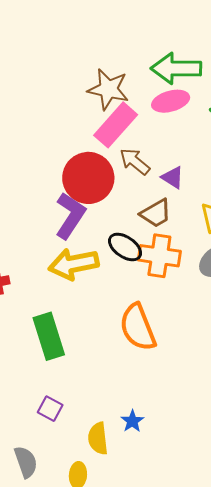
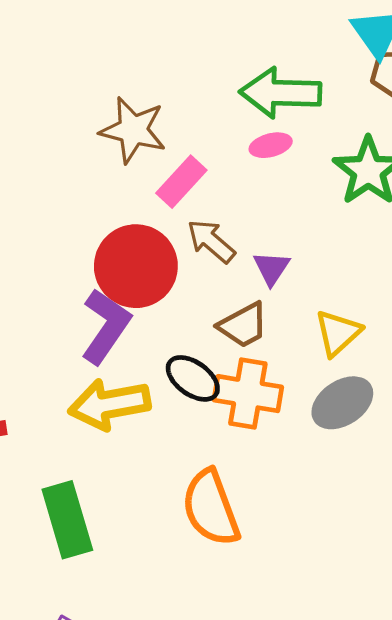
brown star: (108, 89) -> (133, 130), moved
pink ellipse: (171, 101) -> (271, 145), size x0.7
pink rectangle: (116, 125) -> (181, 182), size x0.7
purple triangle: (173, 178) -> (271, 268), turned 30

